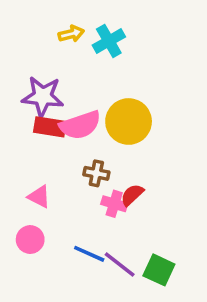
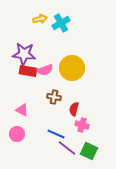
pink semicircle: (80, 125) -> (45, 70), size x0.7
red semicircle: (132, 195) -> (74, 109), turned -32
pink cross: (114, 204) -> (82, 125), moved
blue line: (89, 254) -> (56, 134), moved

